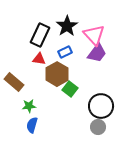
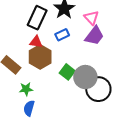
pink triangle: (94, 35) -> (91, 18), size x0.7
brown hexagon: (57, 74) -> (40, 57), moved
gray circle: (98, 127) -> (85, 77), moved, size x1.5

